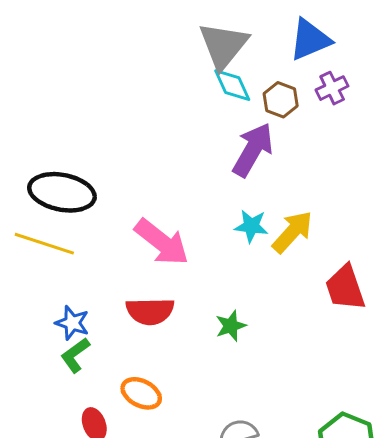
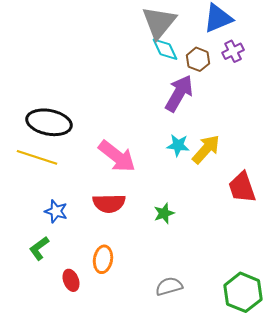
green L-shape: (75, 355) -> (39, 248), moved
orange ellipse: (141, 393) -> (103, 259), turned 72

